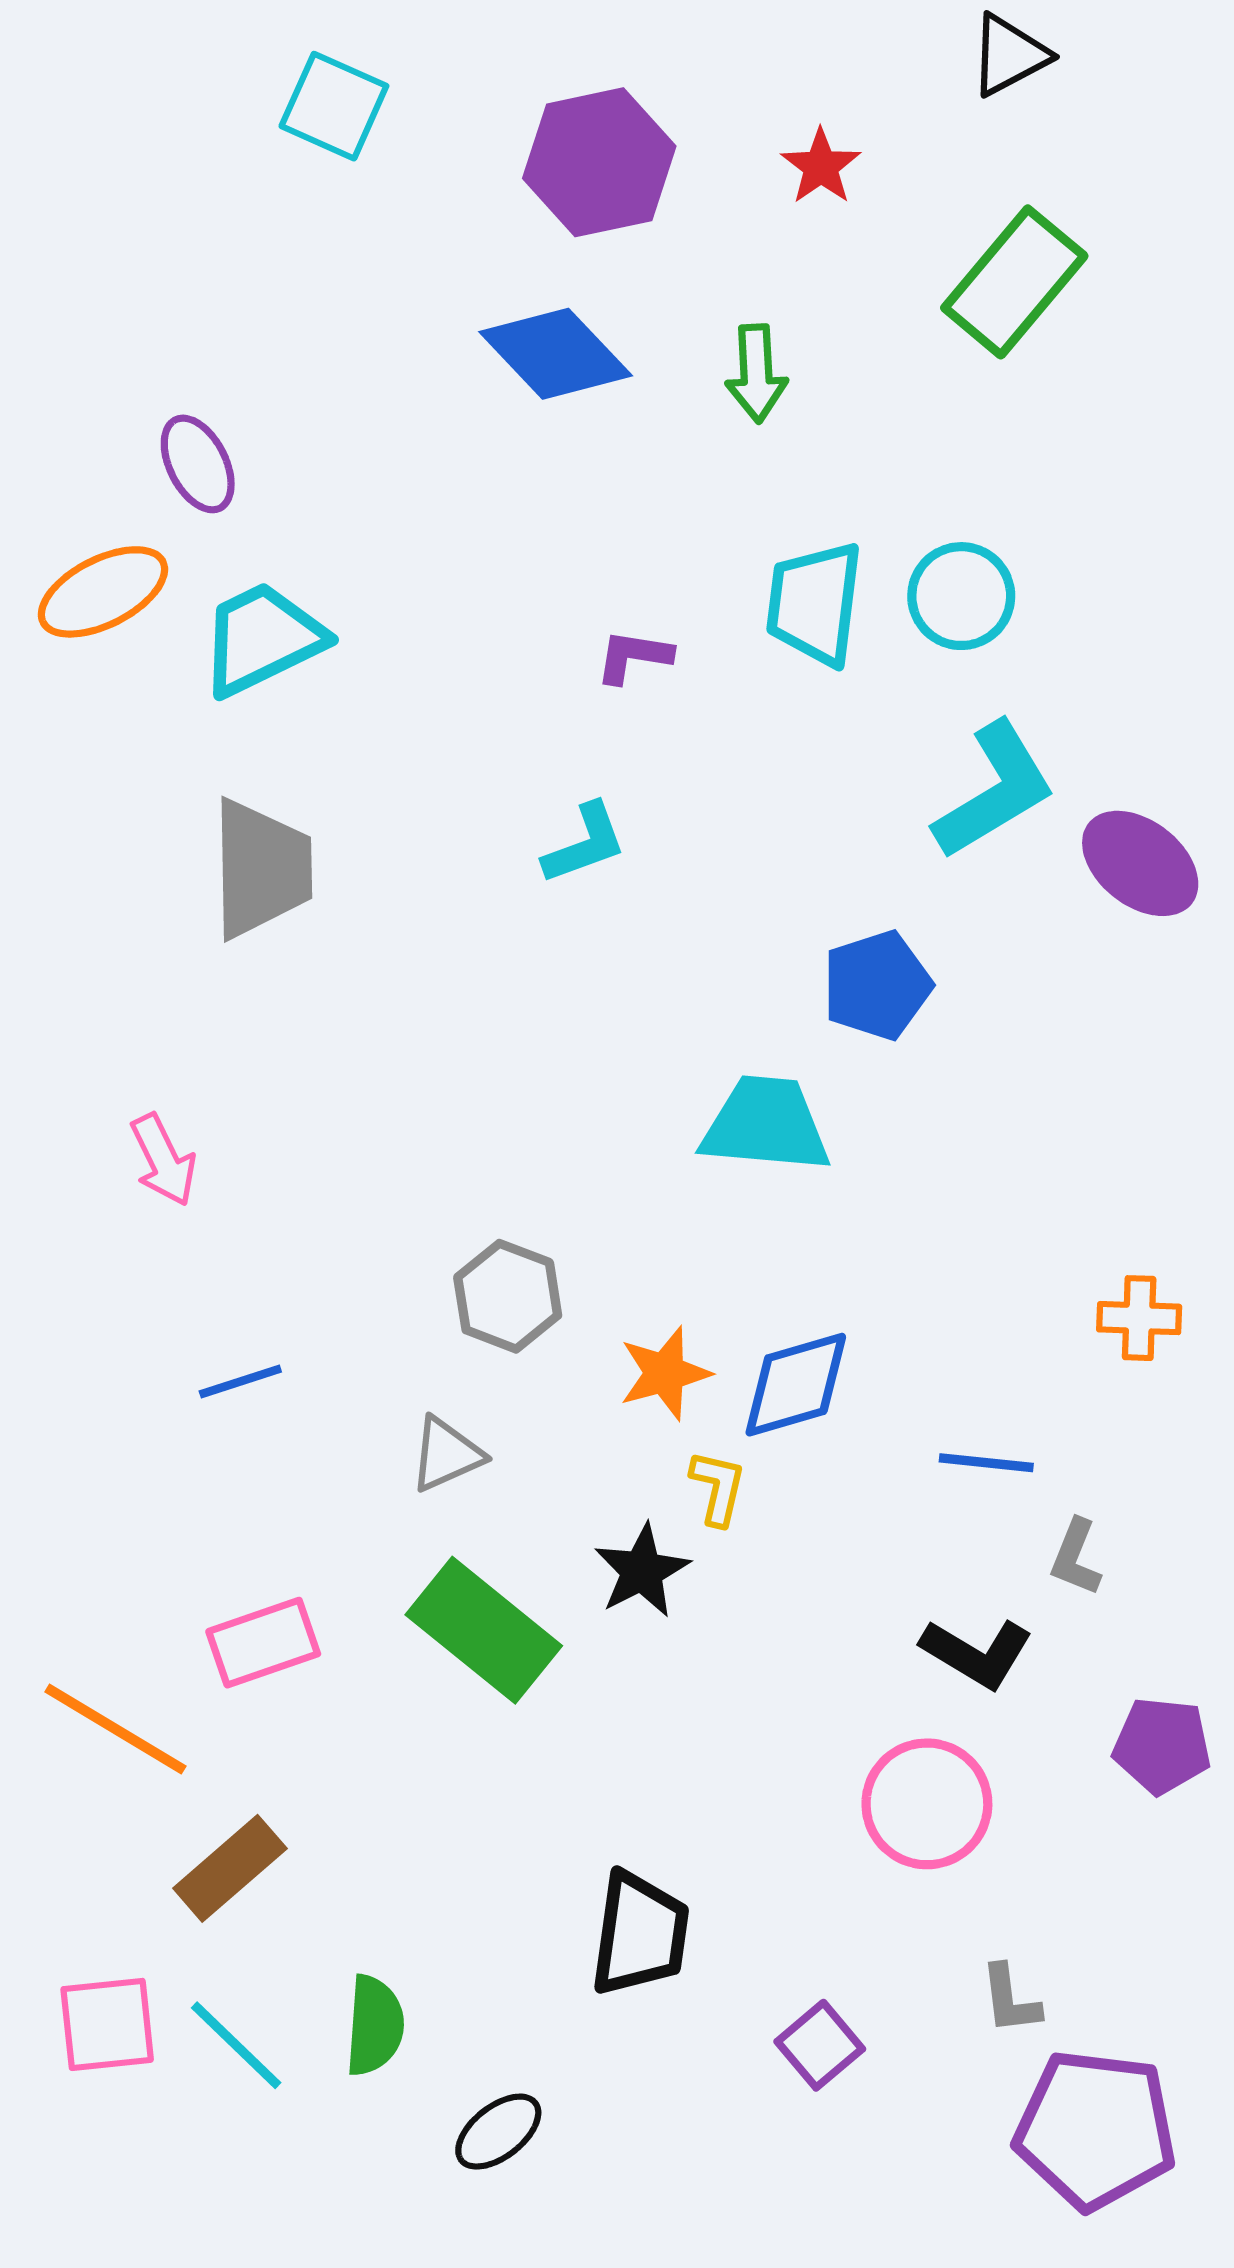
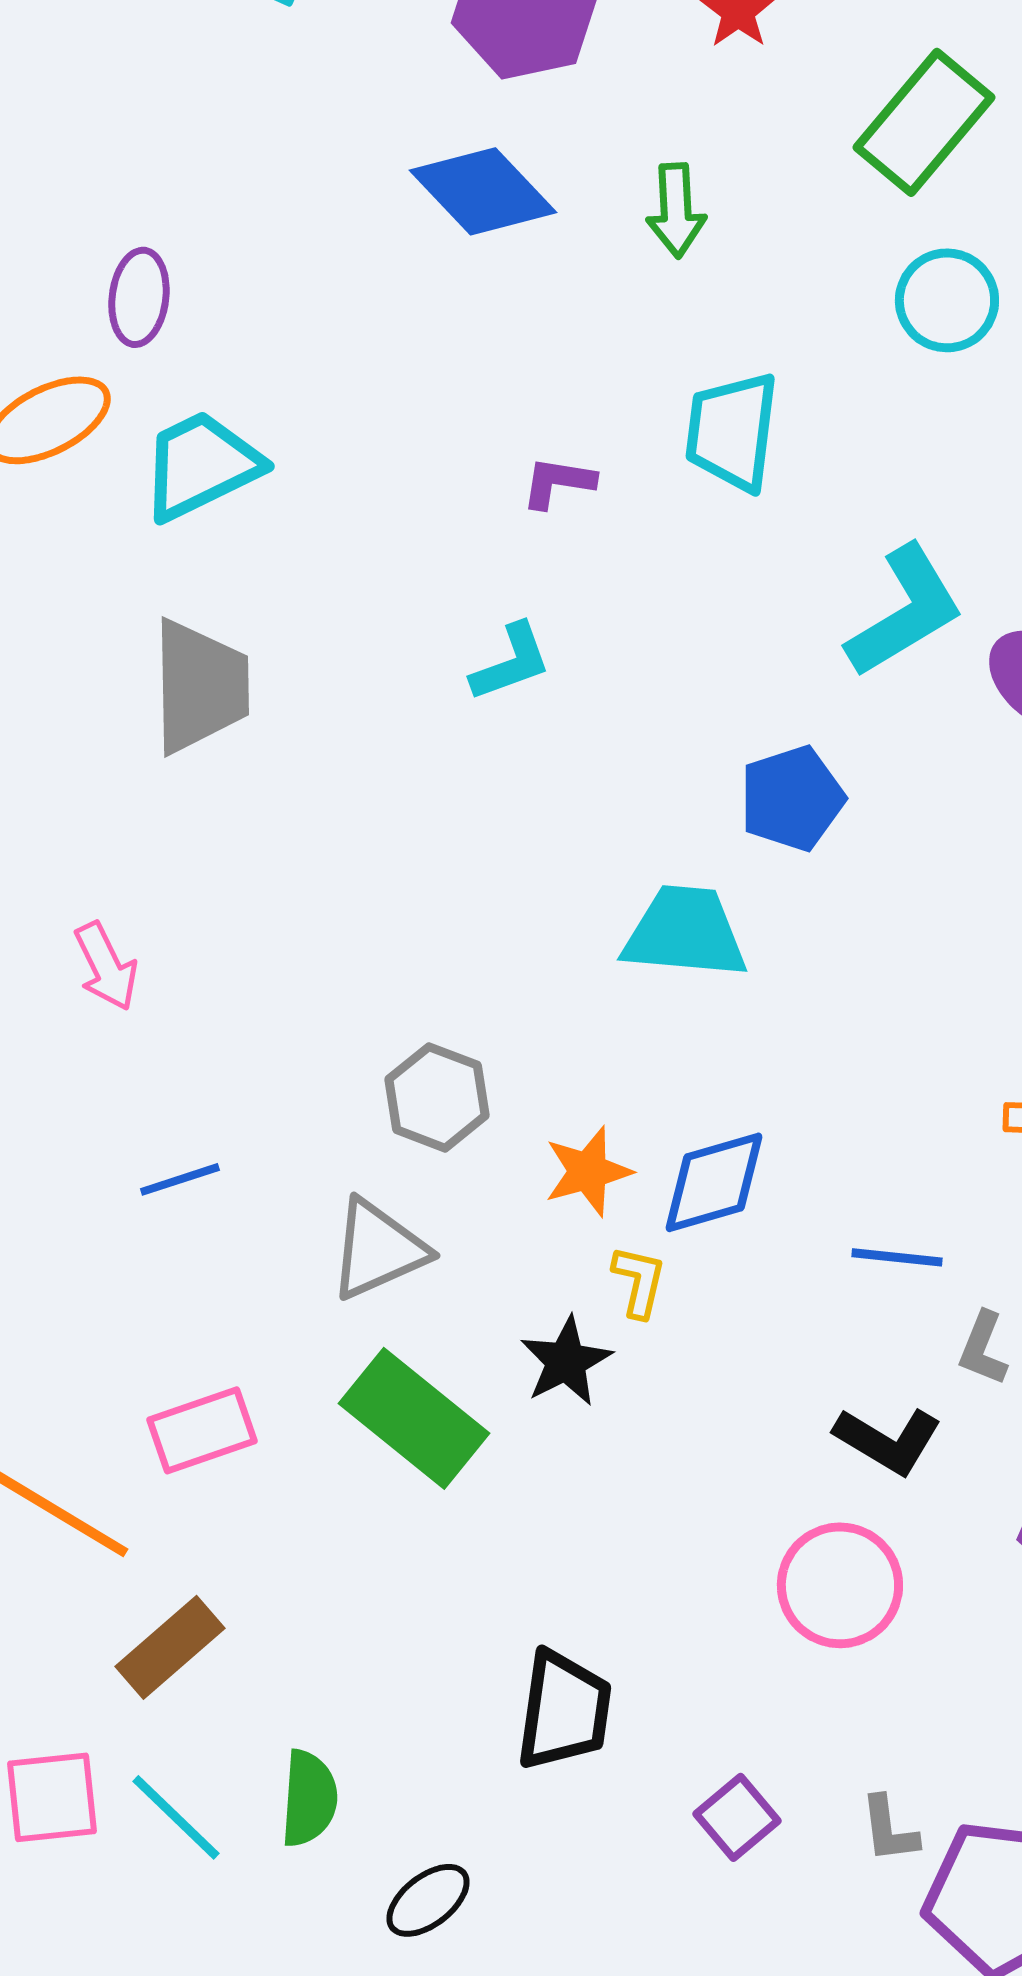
purple ellipse: (198, 464) -> (139, 297), turned 34
cyan circle: (961, 596) -> (947, 300), moved
gray triangle: (446, 1454) -> (378, 1249), size x1.4
gray L-shape: (1010, 1999) -> (889, 1829), moved

